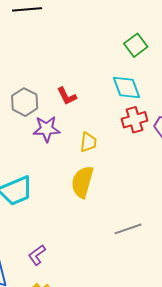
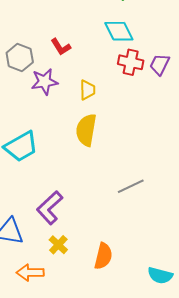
red cross: (134, 120) -> (131, 62), turned 35
gray line: (128, 229) -> (131, 186), moved
purple L-shape: (37, 255) -> (50, 208), size x1.6

